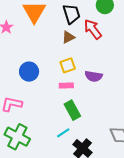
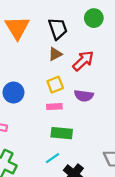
red arrow: (93, 29) -> (83, 61), moved, turned 85
green rectangle: (72, 110) -> (62, 133), turned -54

